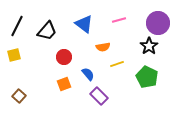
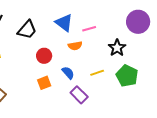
pink line: (119, 20) -> (89, 29), moved
black star: (149, 46) -> (117, 48), moved
orange semicircle: (103, 47) -> (75, 46), moved
yellow line: (117, 64) -> (97, 73), moved

